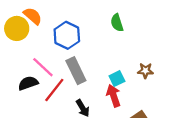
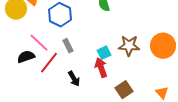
gray rectangle: (76, 71) -> (68, 46), size x0.6
brown star: (145, 71) -> (129, 46), size x1.5

